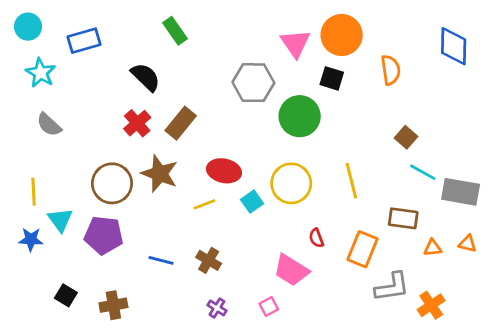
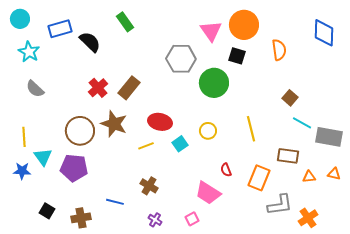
black semicircle: (146, 77) -> (90, 42), moved
yellow circle: (291, 183) -> (208, 131), size x0.6
blue line: (161, 260) -> (115, 202), moved

